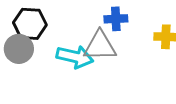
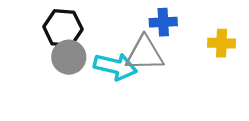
gray circle: (19, 49) -> (69, 57), moved

